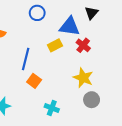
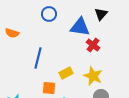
yellow rectangle: (55, 45) -> (66, 73), moved
orange square: (34, 81) -> (49, 88), moved, turned -32

